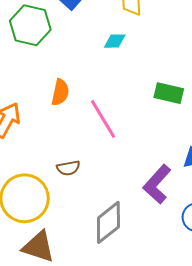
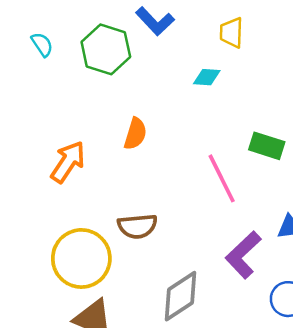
pink line: (103, 119) -> (222, 178), moved
brown semicircle: (68, 168) -> (137, 226), size x1.4

